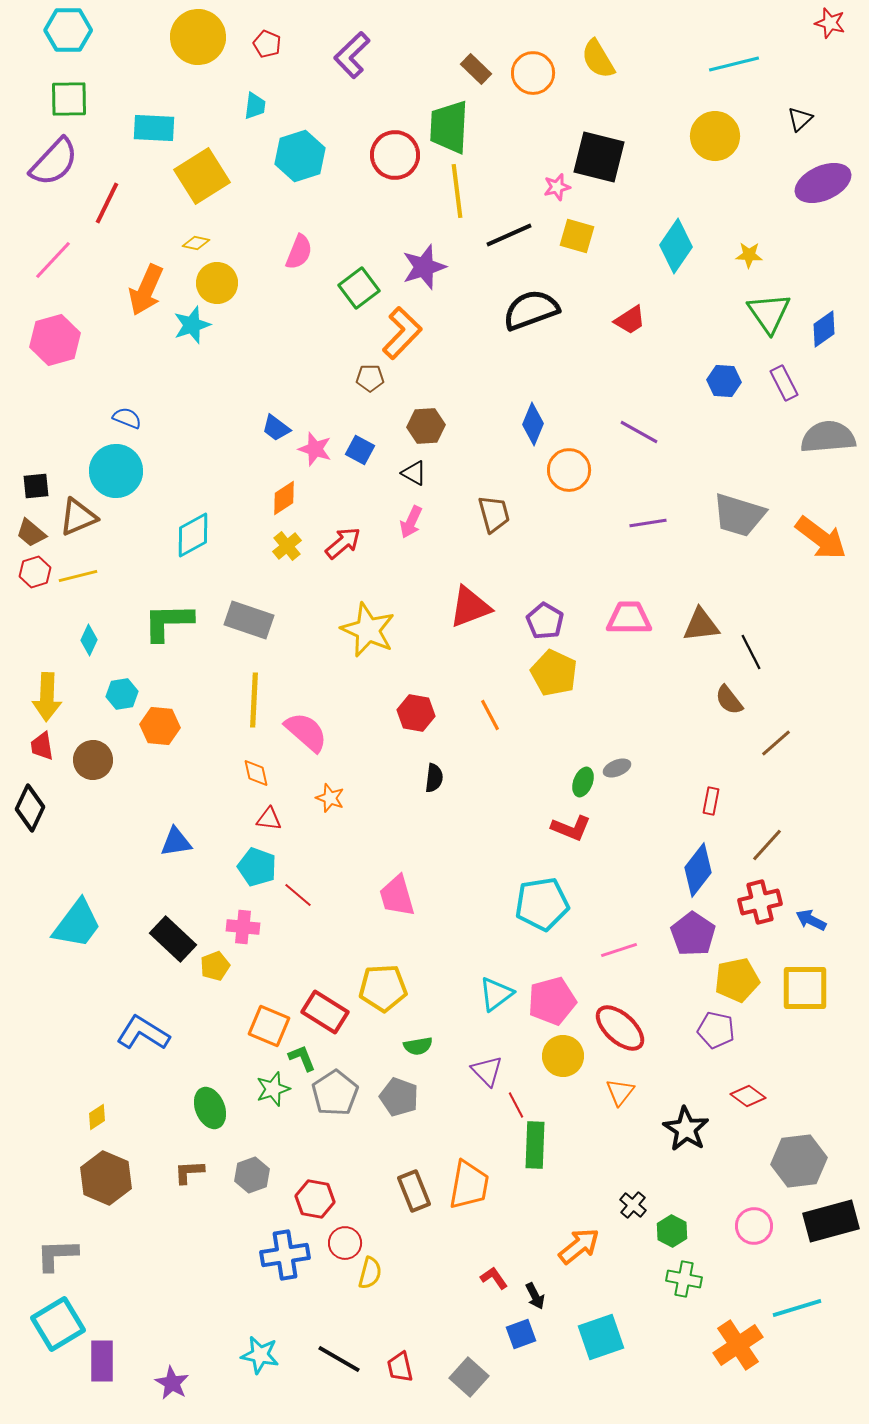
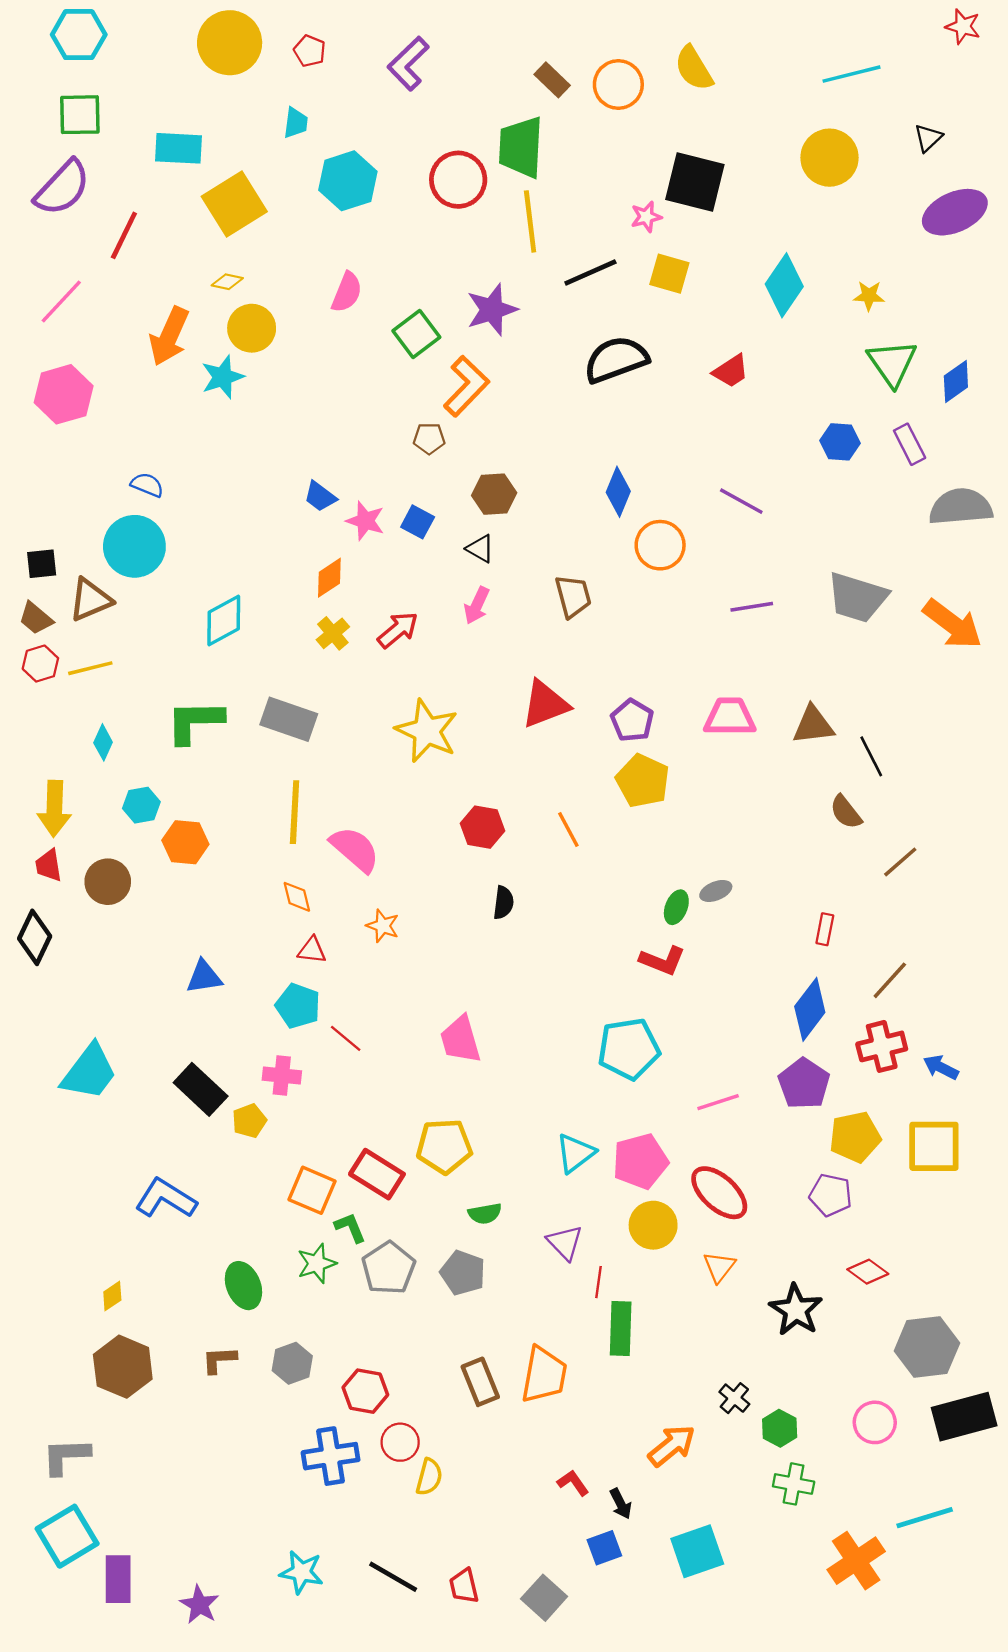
red line: (516, 1105) -> (599, 1282), turned 36

